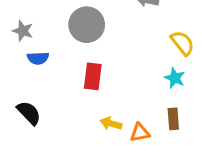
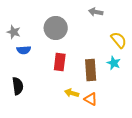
black semicircle: (29, 113) -> (18, 86), turned 36
brown rectangle: (173, 119) -> (91, 70), moved, size x1.5
orange triangle: (140, 133) -> (91, 99), turned 40

